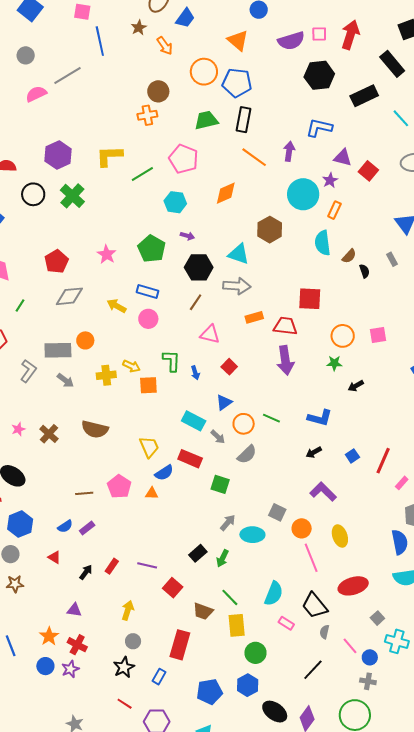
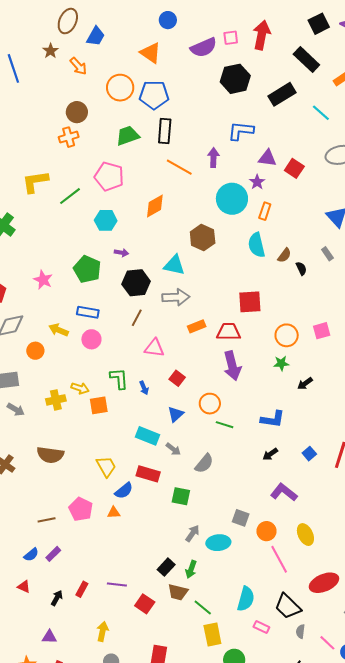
orange circle: (85, 340) -> (35, 351), moved
orange circle: (244, 424) -> (210, 404), moved
brown trapezoid: (203, 611) -> (178, 592), moved

